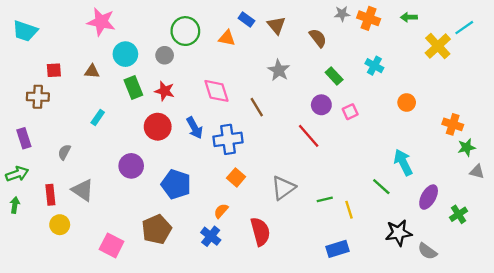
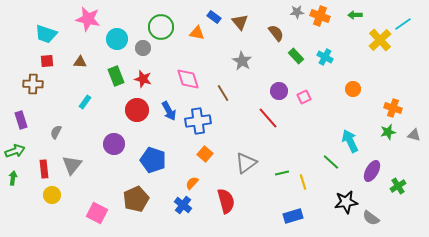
cyan trapezoid: (25, 31) -> (46, 34), moved
cyan circle: (125, 54) -> (117, 39), moved
green rectangle: (334, 76) -> (296, 56), moved
green star: (467, 147) -> (388, 132), moved
gray triangle: (477, 172) -> (414, 135), moved
gray triangle: (83, 190) -> (72, 165), turned 35

